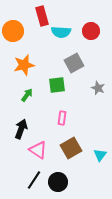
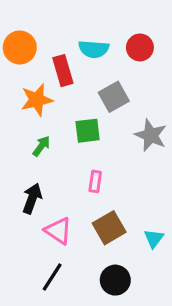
red rectangle: (42, 16) -> (63, 71), moved
gray star: (98, 88) -> (151, 135), size x1.5
black circle: (58, 182) -> (115, 280), moved

